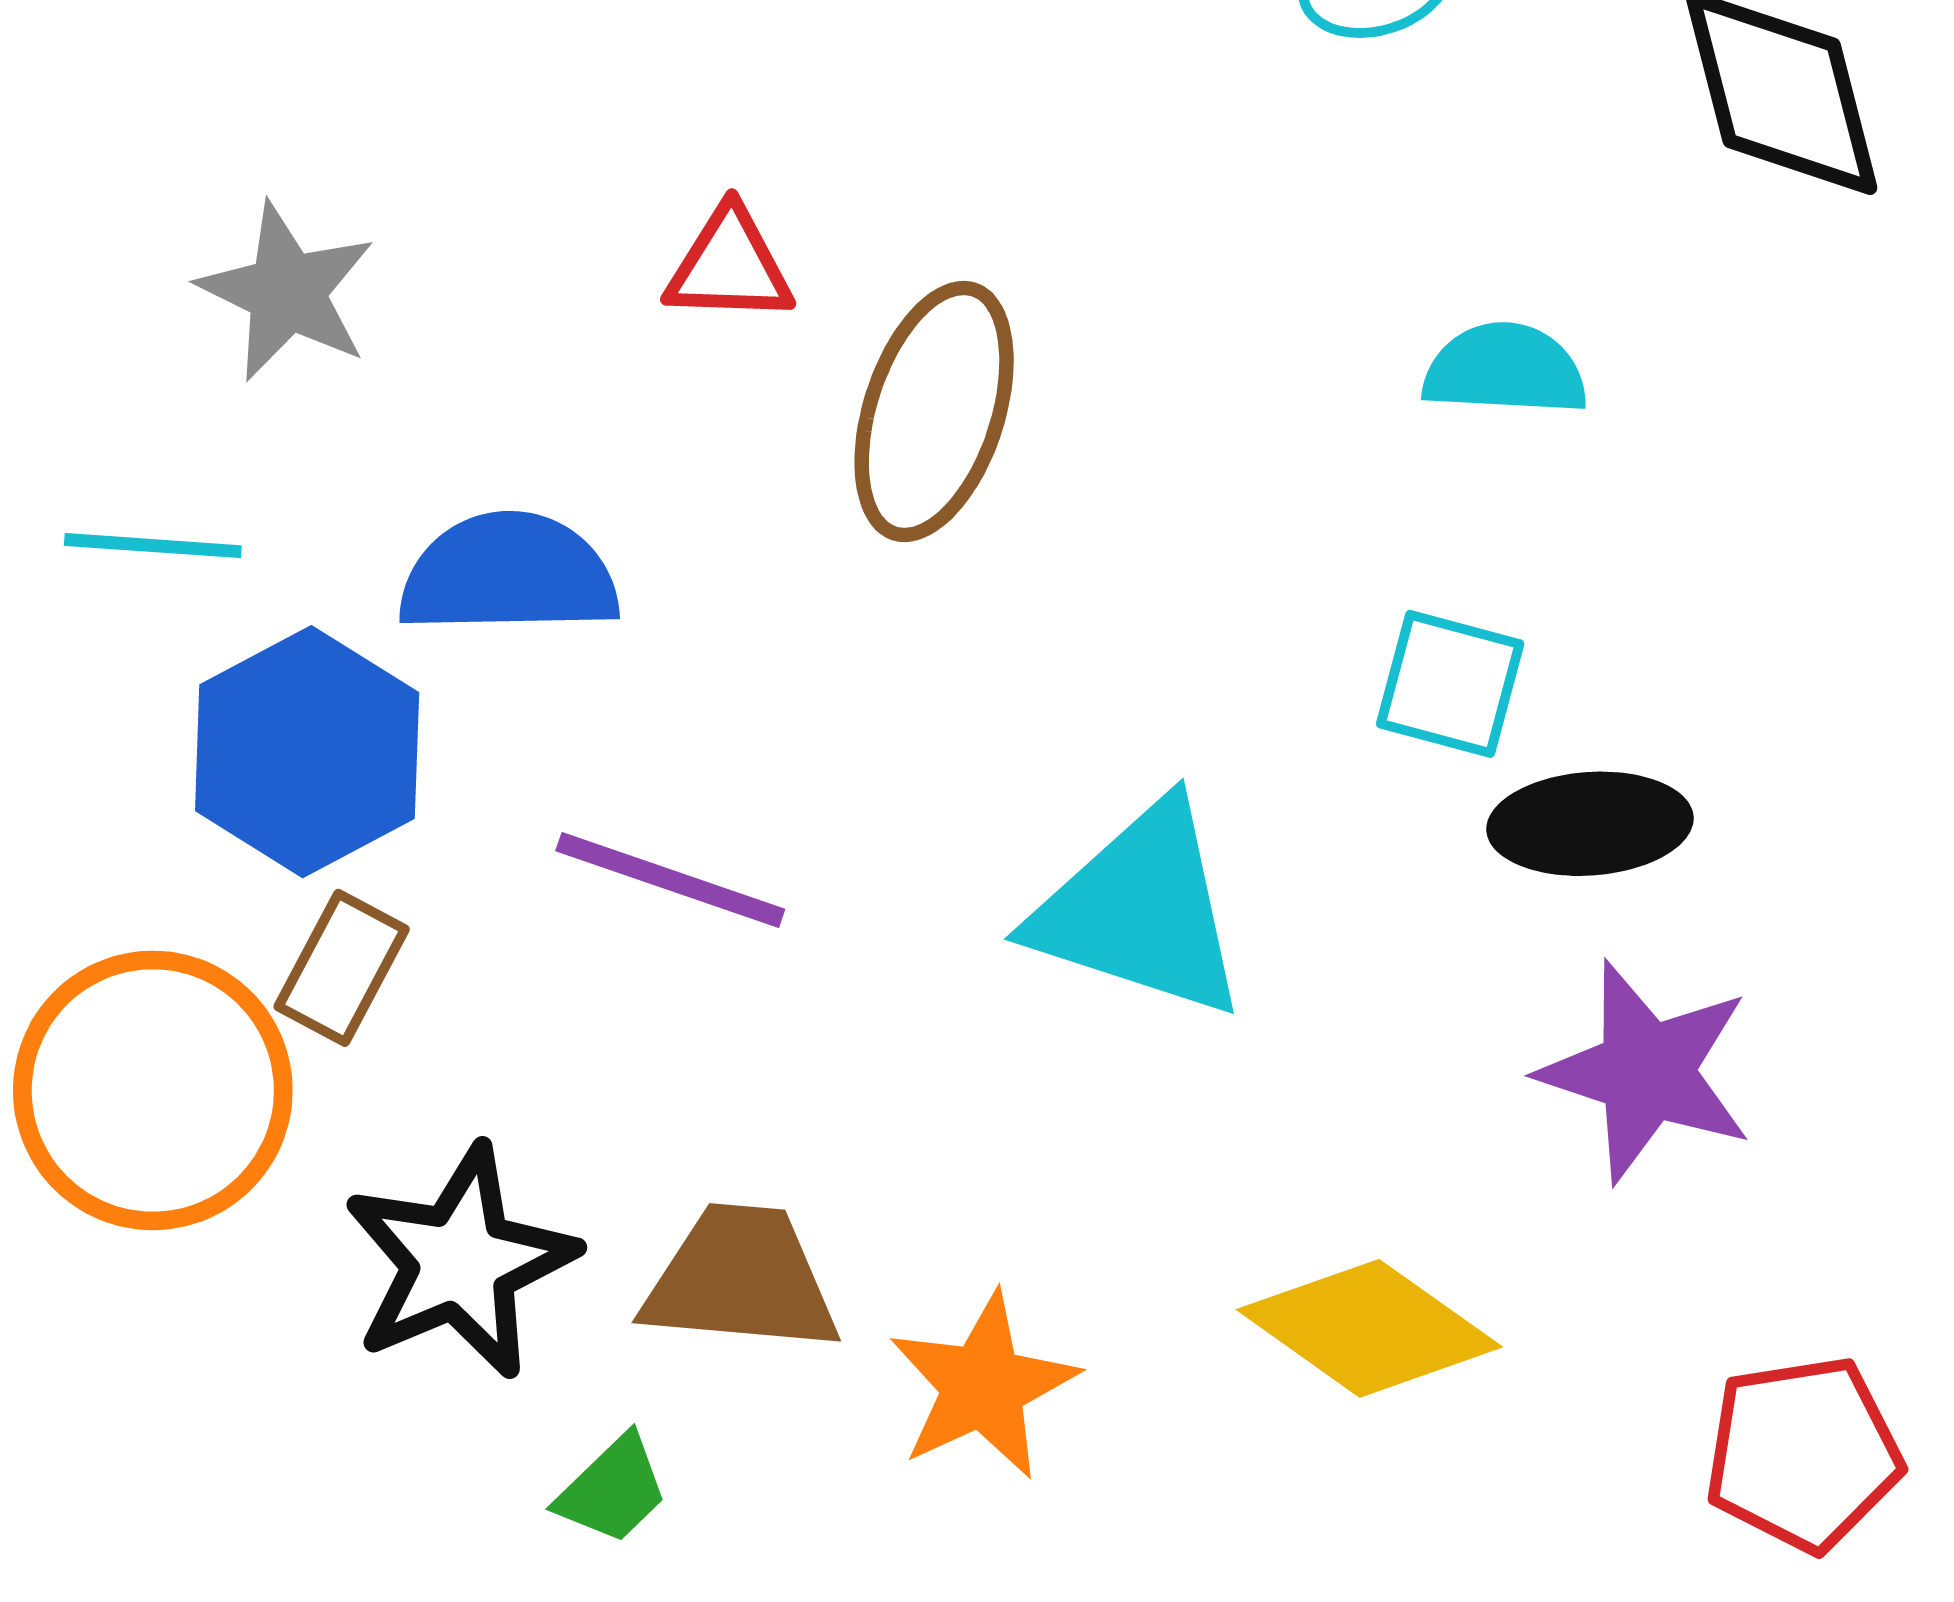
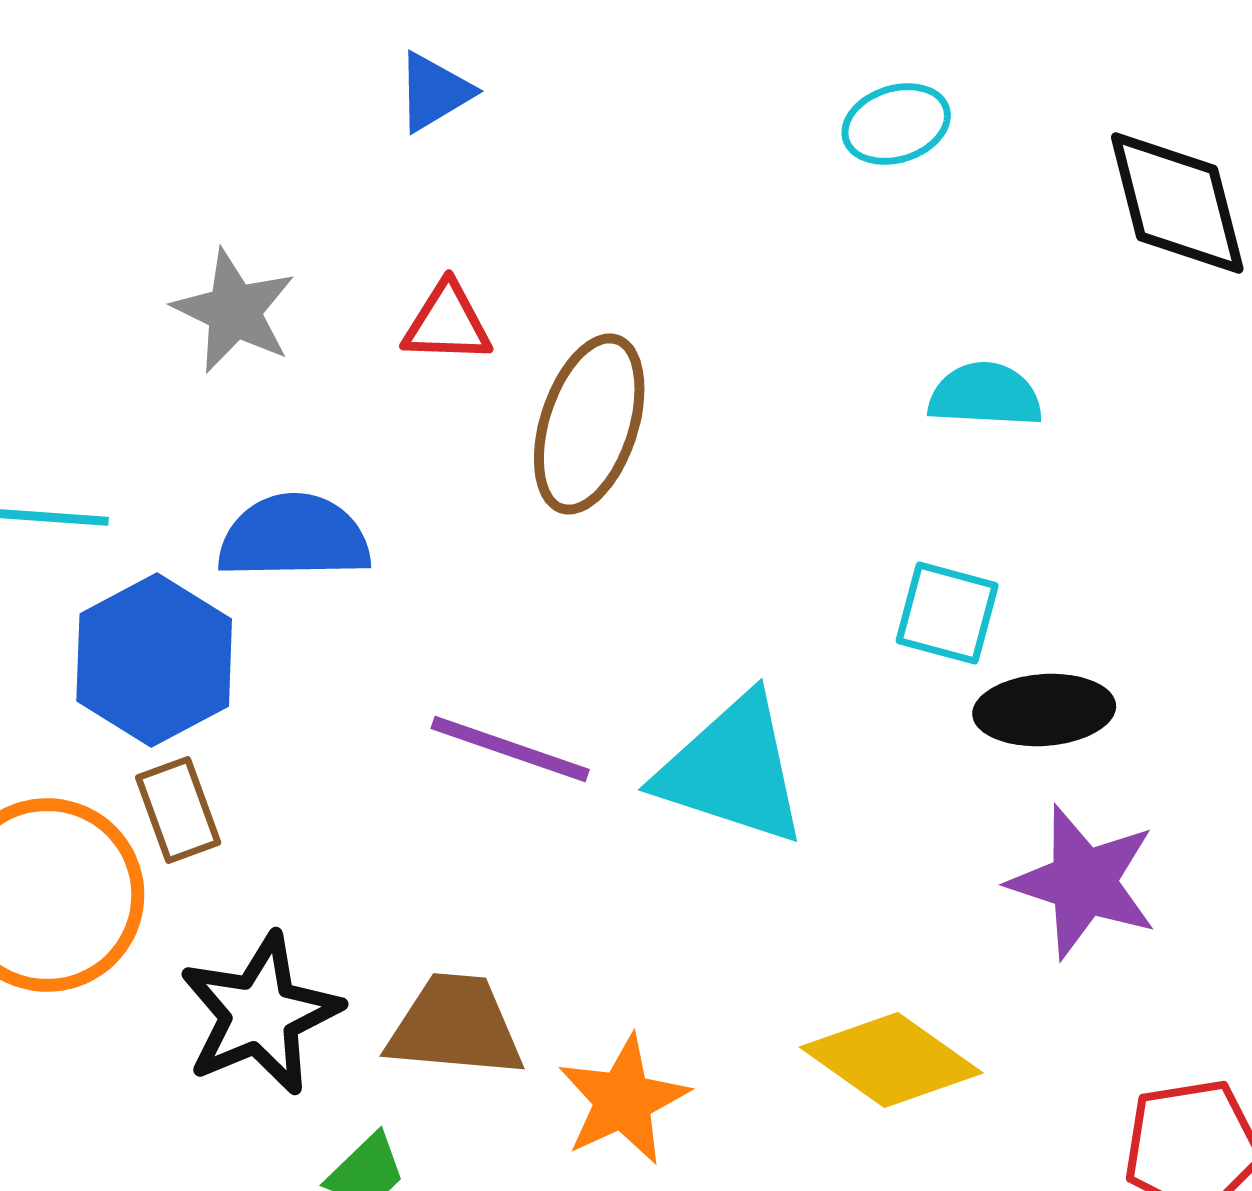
gray star: (287, 292) -> (234, 311), moved
purple line: (670, 880) -> (510, 749), moved
brown rectangle: (342, 968) -> (178, 810), turned -48

